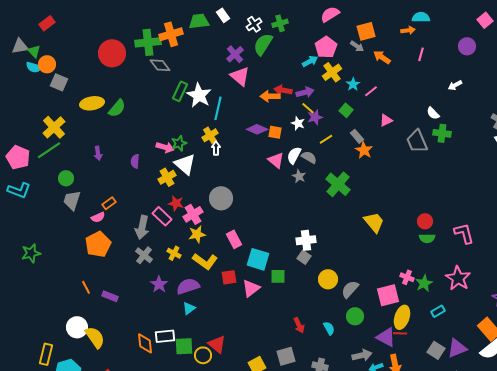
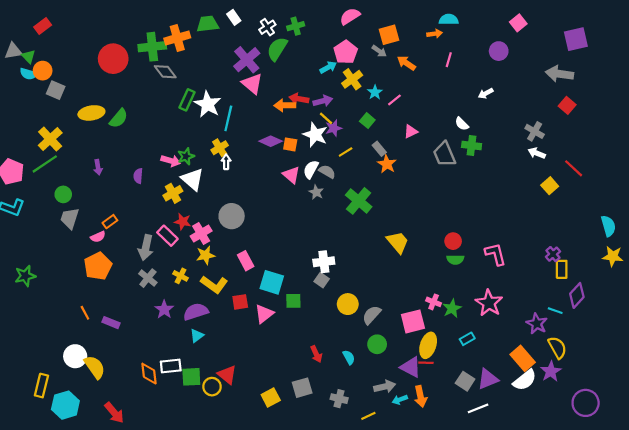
purple cross: (235, 54) -> (247, 60), size x1.4
white star: (298, 123) -> (315, 135), size x1.6

